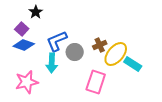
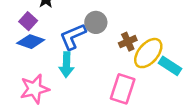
gray circle: (75, 52) -> (96, 22), moved

